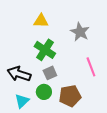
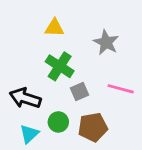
pink line: (91, 67) -> (121, 89), turned -54
gray square: (50, 73) -> (80, 91), moved

